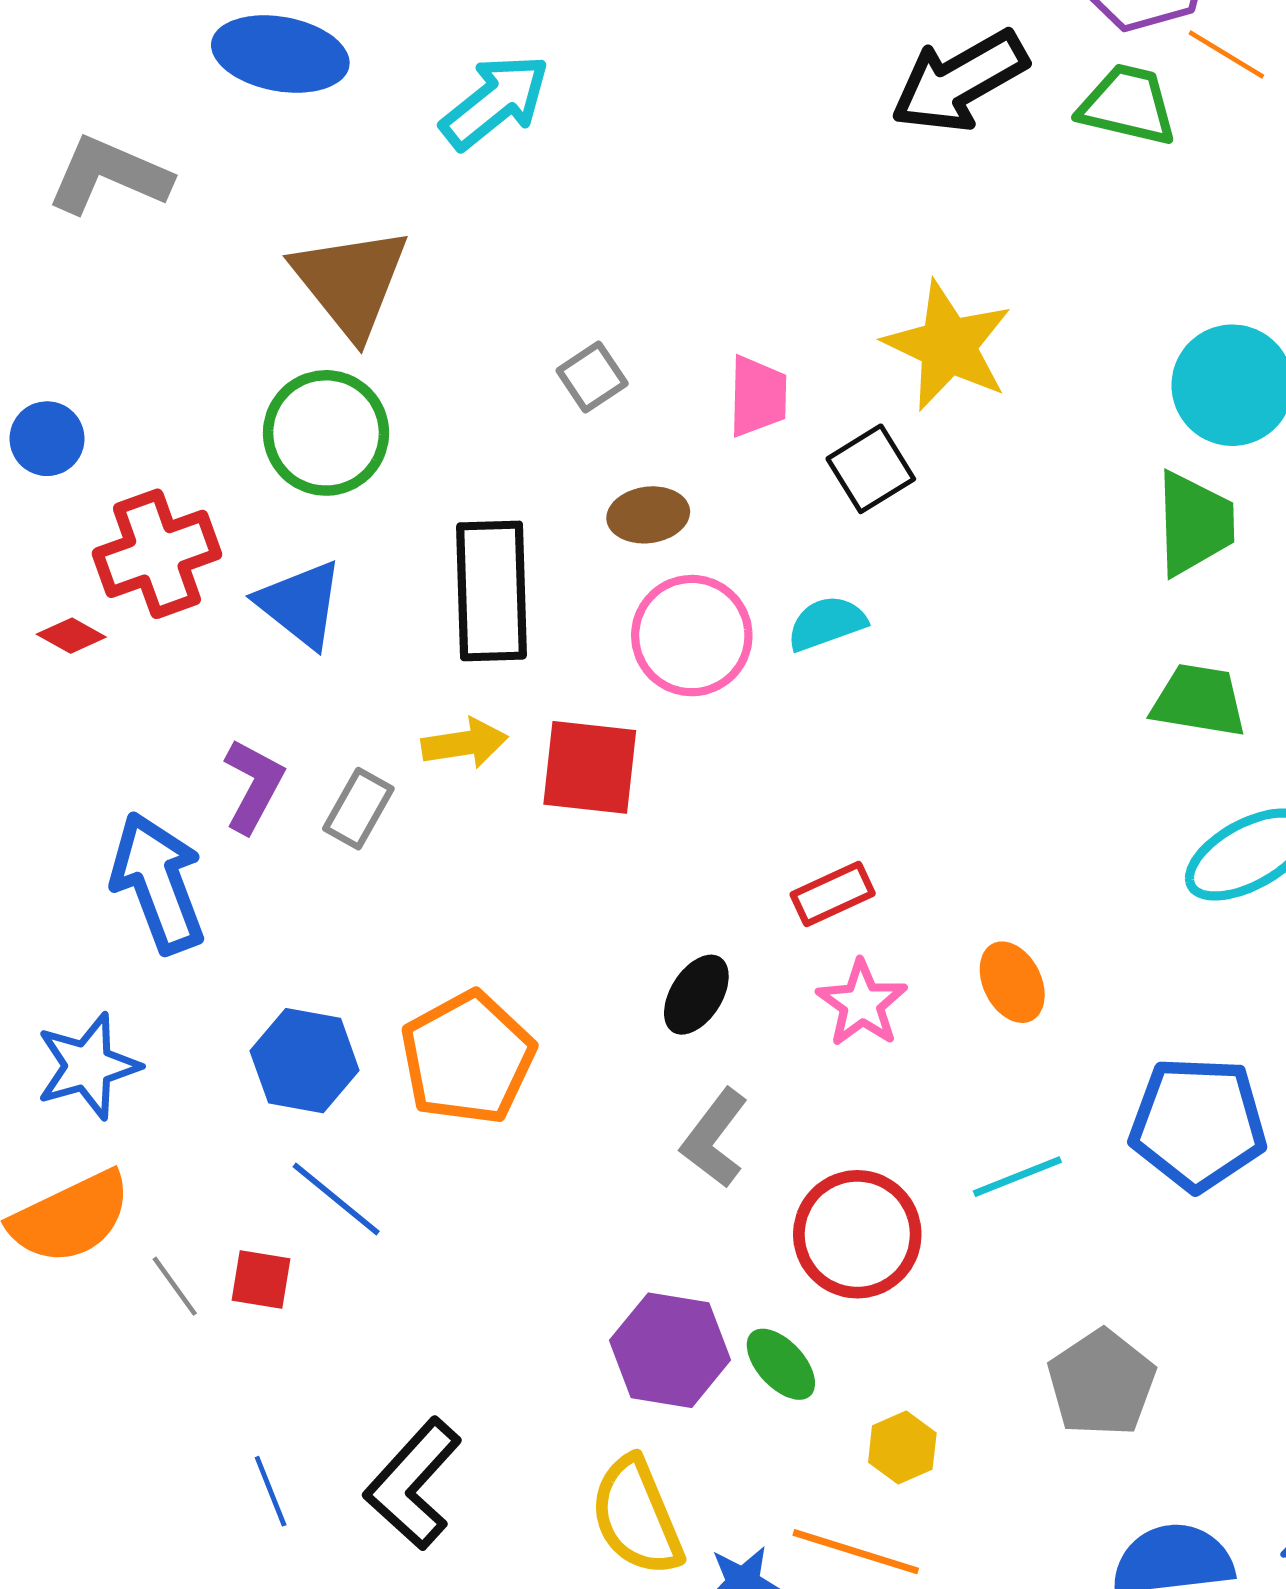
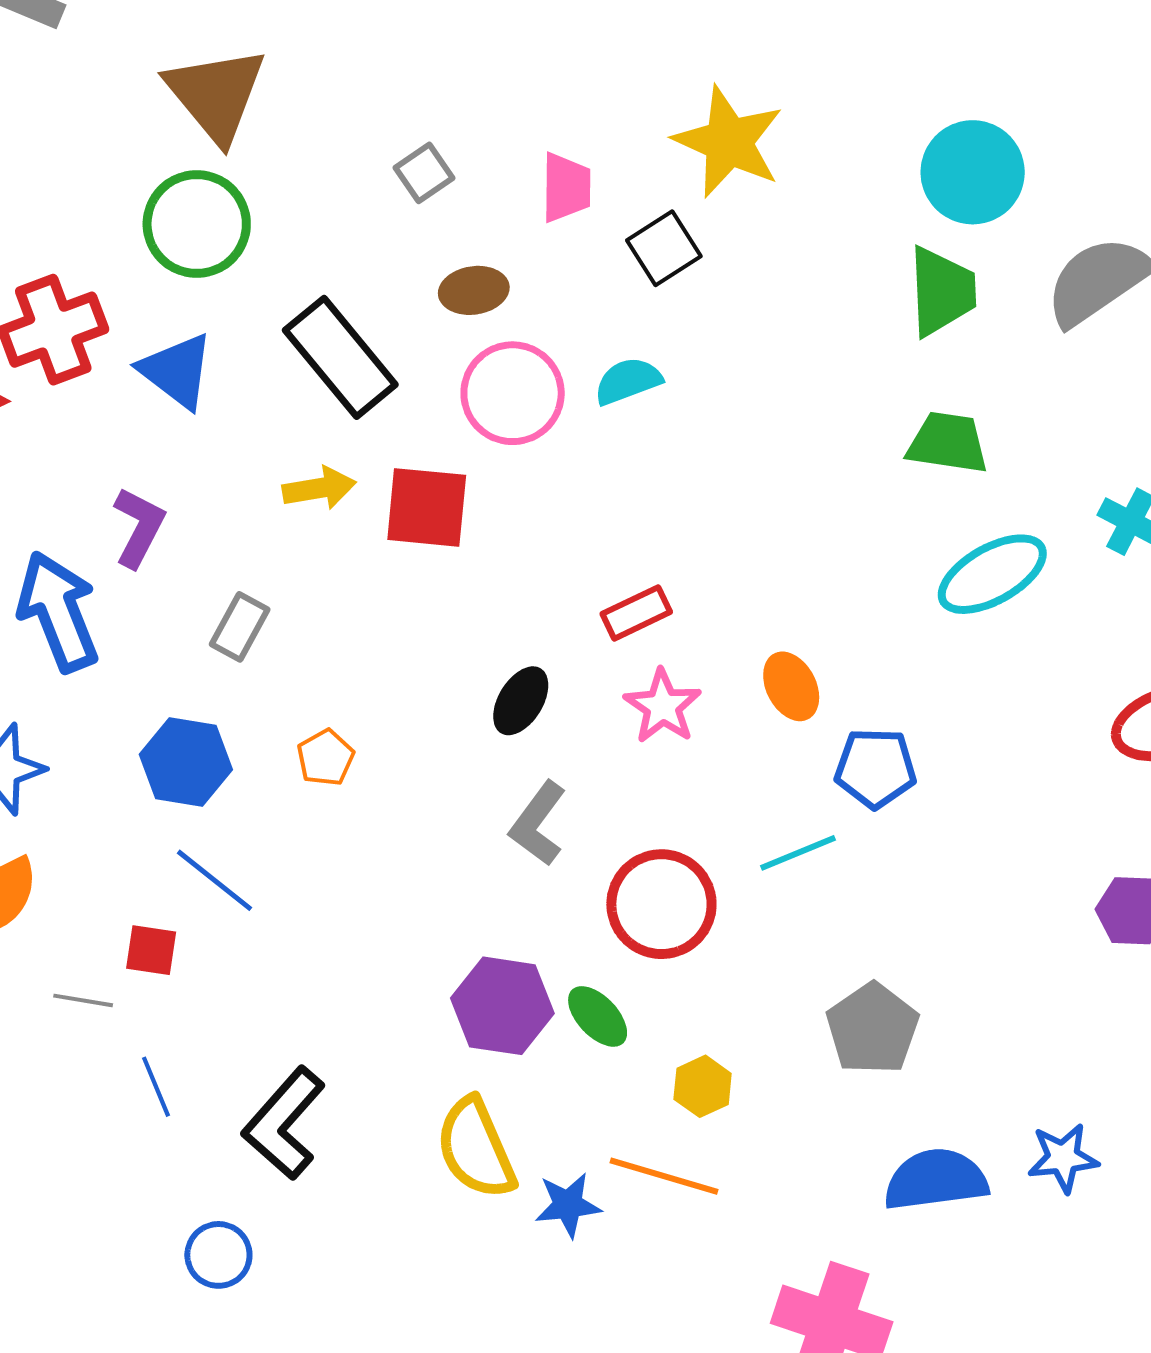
black rectangle: (491, 591) -> (340, 357), turned -37
gray rectangle: (358, 809) -> (240, 627), moved
orange pentagon: (468, 1058) -> (325, 758), size x0.5
blue pentagon: (1198, 1124) -> (876, 768), moved, size x0.7
gray line: (175, 1286) -> (83, 1000), moved, turned -44
blue line: (271, 1491) -> (156, 1087), moved

